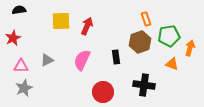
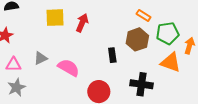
orange rectangle: (146, 19) -> (144, 16), turned -40
pink semicircle: (82, 60) -> (69, 68), moved, turned 95
orange triangle: (172, 64) -> (171, 62), size x1.5

